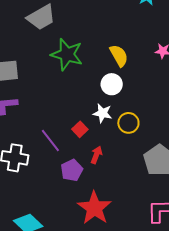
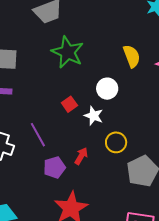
yellow semicircle: (119, 56) -> (132, 56), moved
yellow circle: (128, 123) -> (116, 142), moved
red square: (80, 129) -> (69, 104), moved

